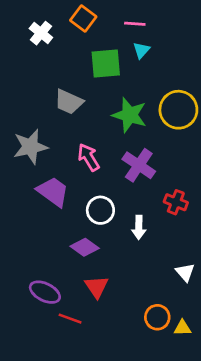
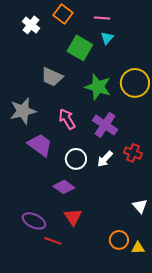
green square: (106, 63) -> (80, 48), turned 35
white arrow: (139, 227) -> (105, 159), moved, turned 42

